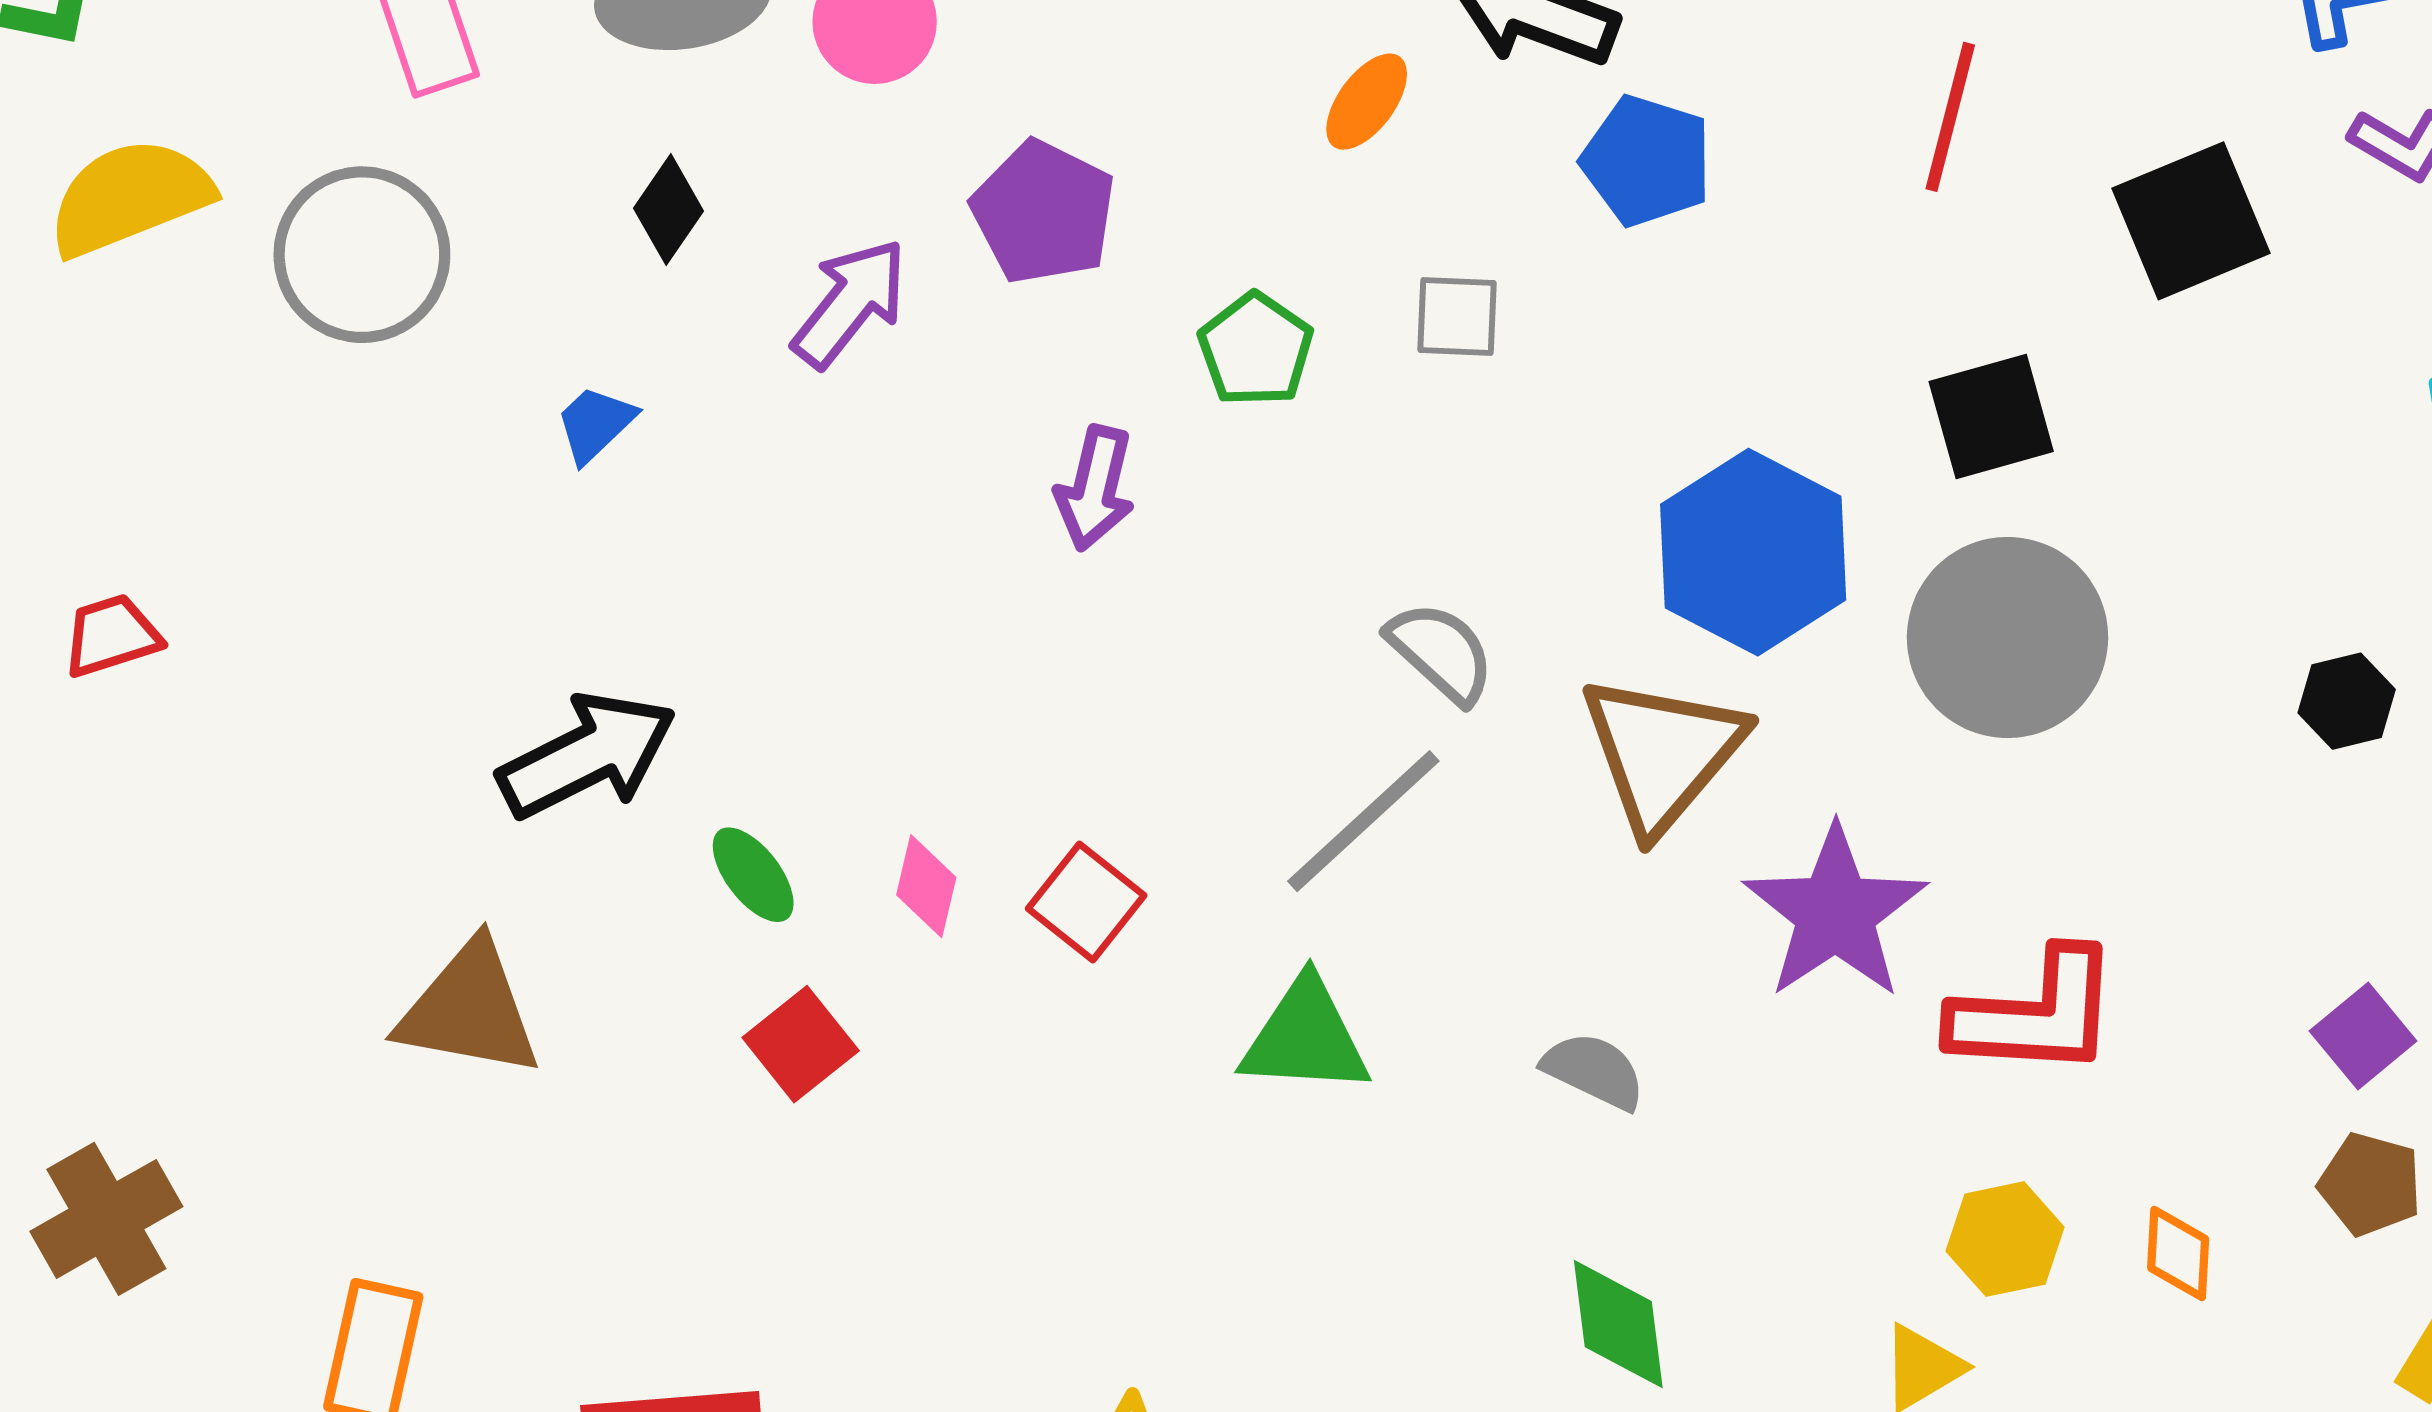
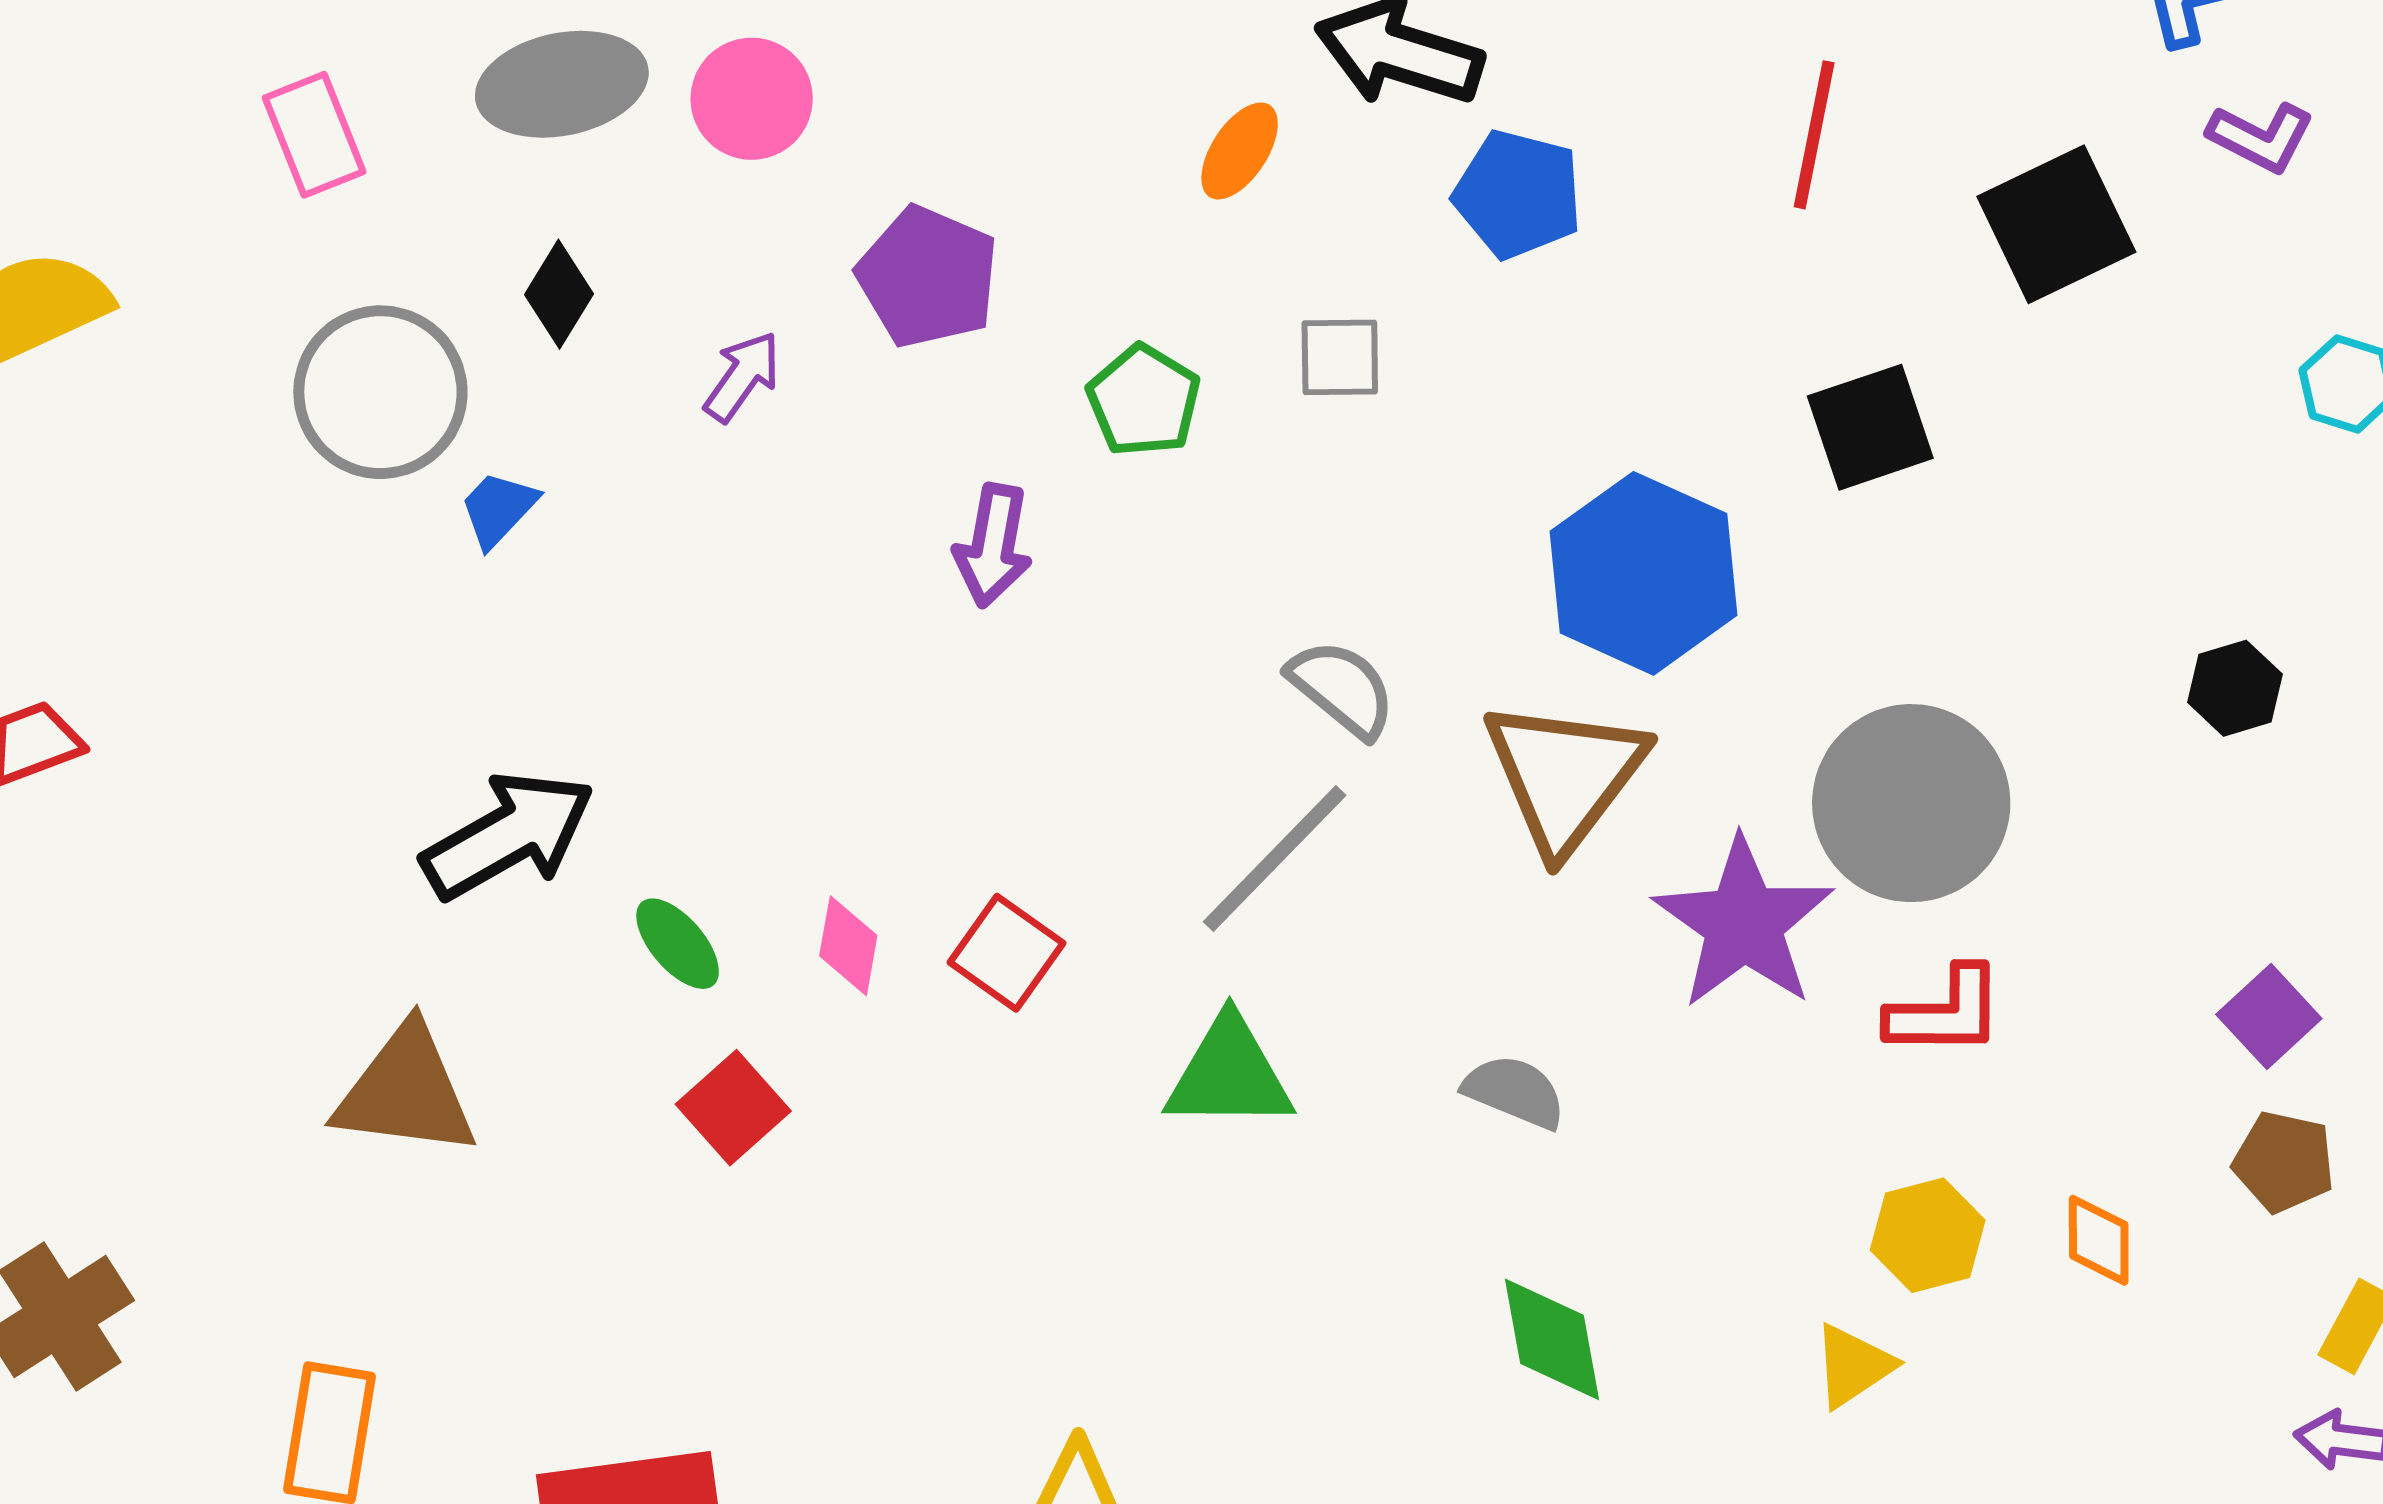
gray circle: (362, 255) -> (380, 392), moved
purple arrow: (850, 303) -> (742, 376), size x0.7
gray circle: (2008, 637) -> (1911, 803), moved
red L-shape: (2035, 1014) -> (1945, 1012), size x0.7

